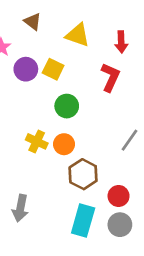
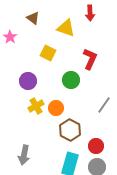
red arrow: (121, 42) -> (90, 13), moved
purple circle: (26, 69) -> (28, 81), moved
green circle: (67, 106) -> (71, 80), moved
yellow cross: (37, 141) -> (36, 106), turned 35

